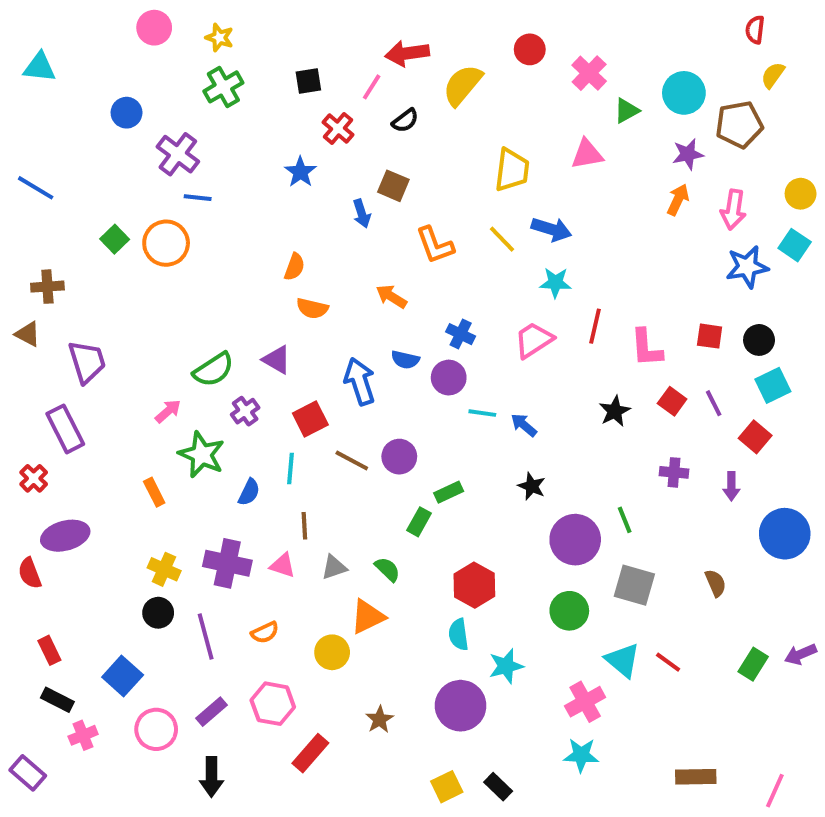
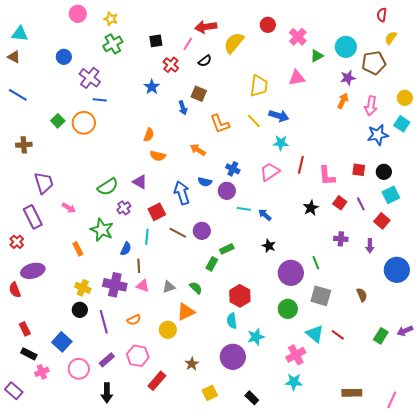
brown triangle: (28, 334) -> (14, 57), moved
pink arrow: (168, 411) -> (69, 208), moved, turned 72
brown line: (304, 526) -> (139, 266), moved
yellow square: (447, 787) -> (210, 393), moved

